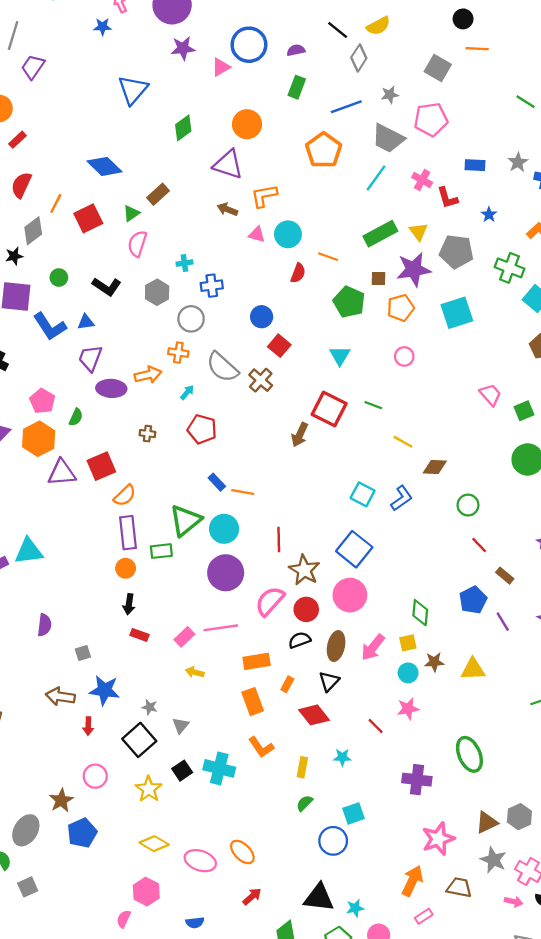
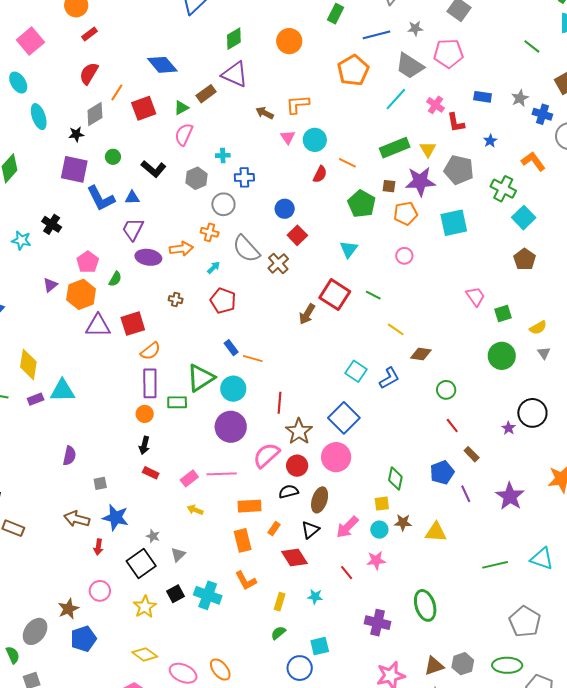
purple triangle: (228, 164) -> (235, 74), moved
pink triangle: (257, 234) -> (288, 137), turned 35
pink arrow: (373, 647) -> (347, 527), moved

